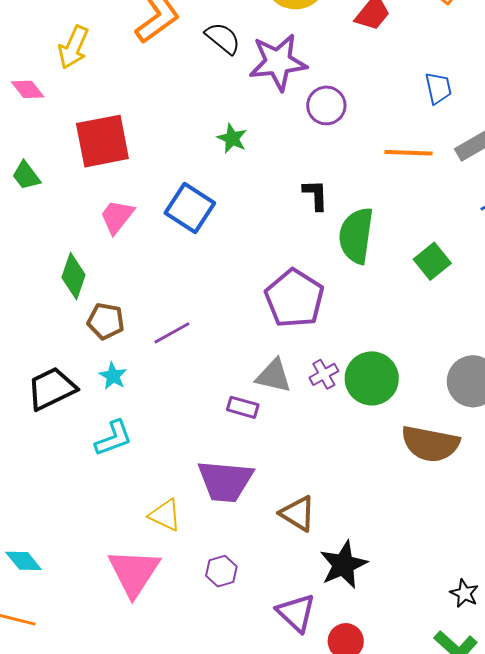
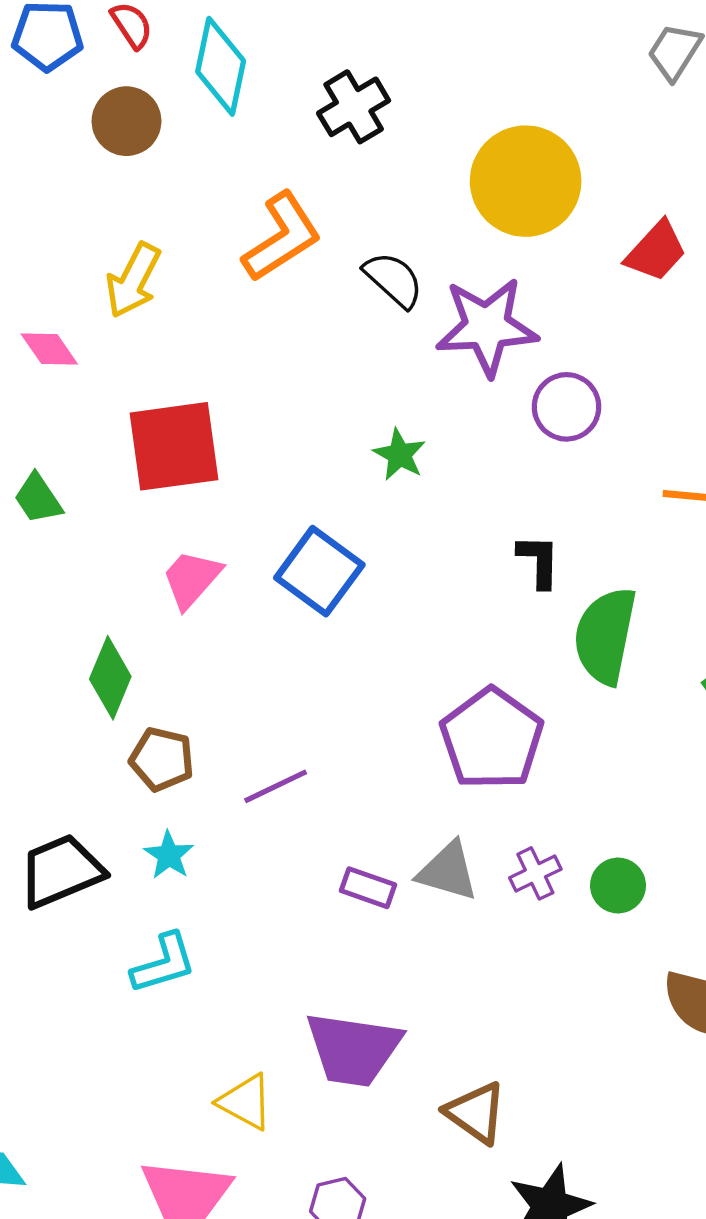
green circle: (372, 378) -> (618, 886), size x0.6
purple rectangle: (243, 407) -> (368, 888), moved

